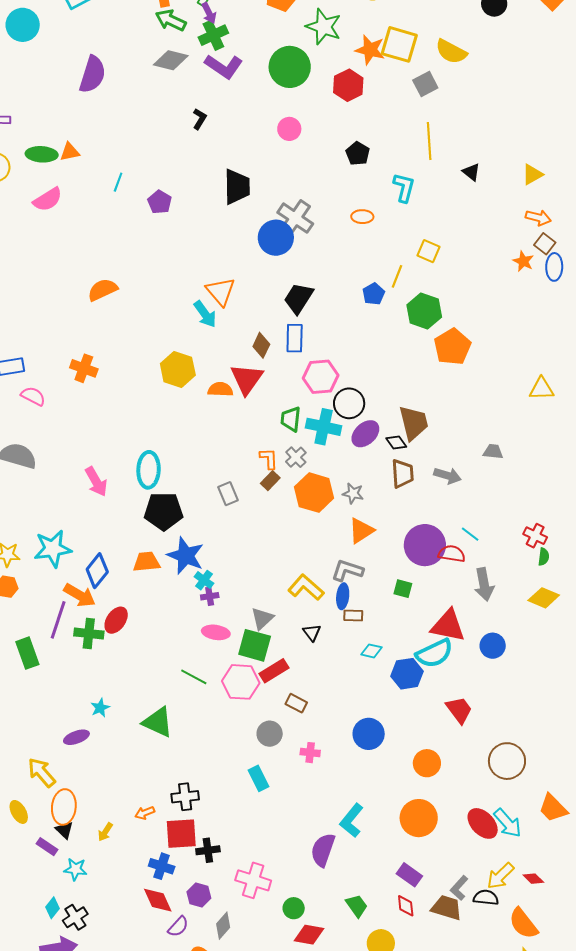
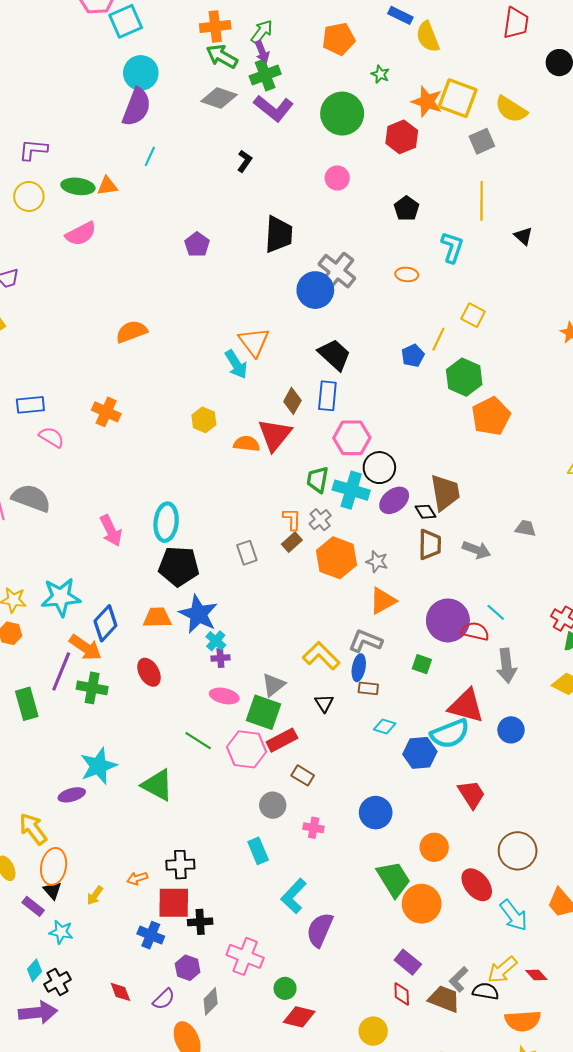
cyan circle: (23, 25) -> (141, 73), moved
green star: (324, 27) -> (380, 74), size x0.5
cyan line: (118, 182) -> (150, 156), moved
black trapezoid: (298, 298) -> (334, 355), turned 96
yellow hexagon: (178, 369) -> (204, 420), size x0.7
red ellipse: (116, 620) -> (149, 672), moved, turned -68
cyan star: (100, 708) -> (98, 766), size x1.8
cyan L-shape: (352, 821) -> (294, 896), moved
red ellipse: (483, 823) -> (477, 885), moved
red diamond: (158, 900) -> (120, 992), moved, size x0.7
green trapezoid: (357, 906) -> (394, 879), moved, size x1.5
orange semicircle: (523, 923) -> (523, 1021), turned -60

